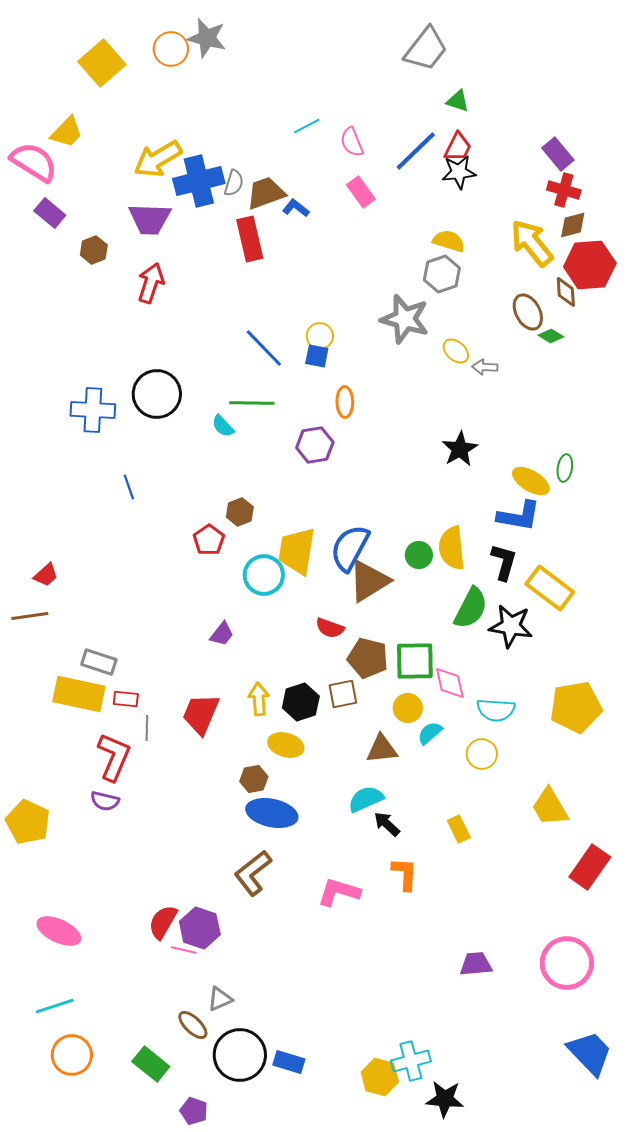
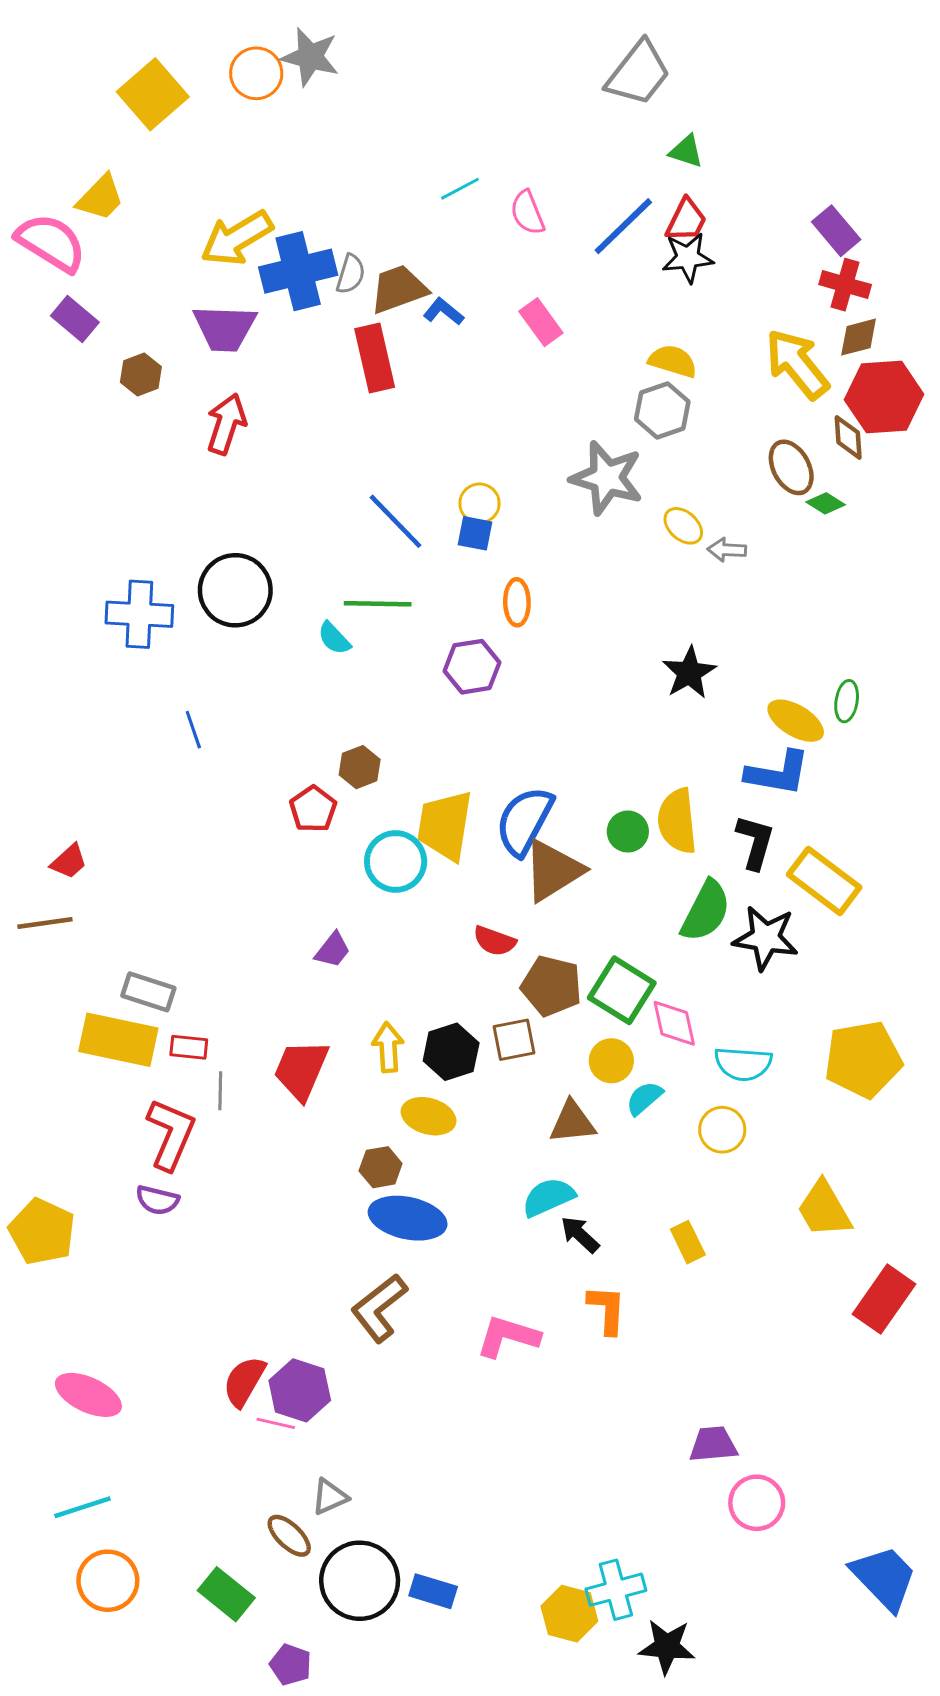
pink rectangle: (361, 192) -> (541, 322), moved
green square: (415, 661) -> (622, 990), turned 33
pink circle: (567, 963) -> (757, 1503), moved, size x0.7

